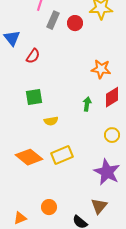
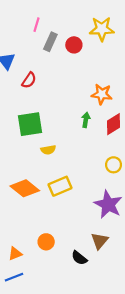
green square: (34, 97) -> (30, 124), size x1.4
green arrow: (87, 104) -> (86, 120), moved

